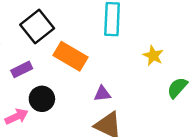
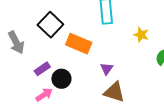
purple rectangle: (22, 69) -> (42, 69), moved
purple triangle: (102, 94) -> (107, 69), turned -40

